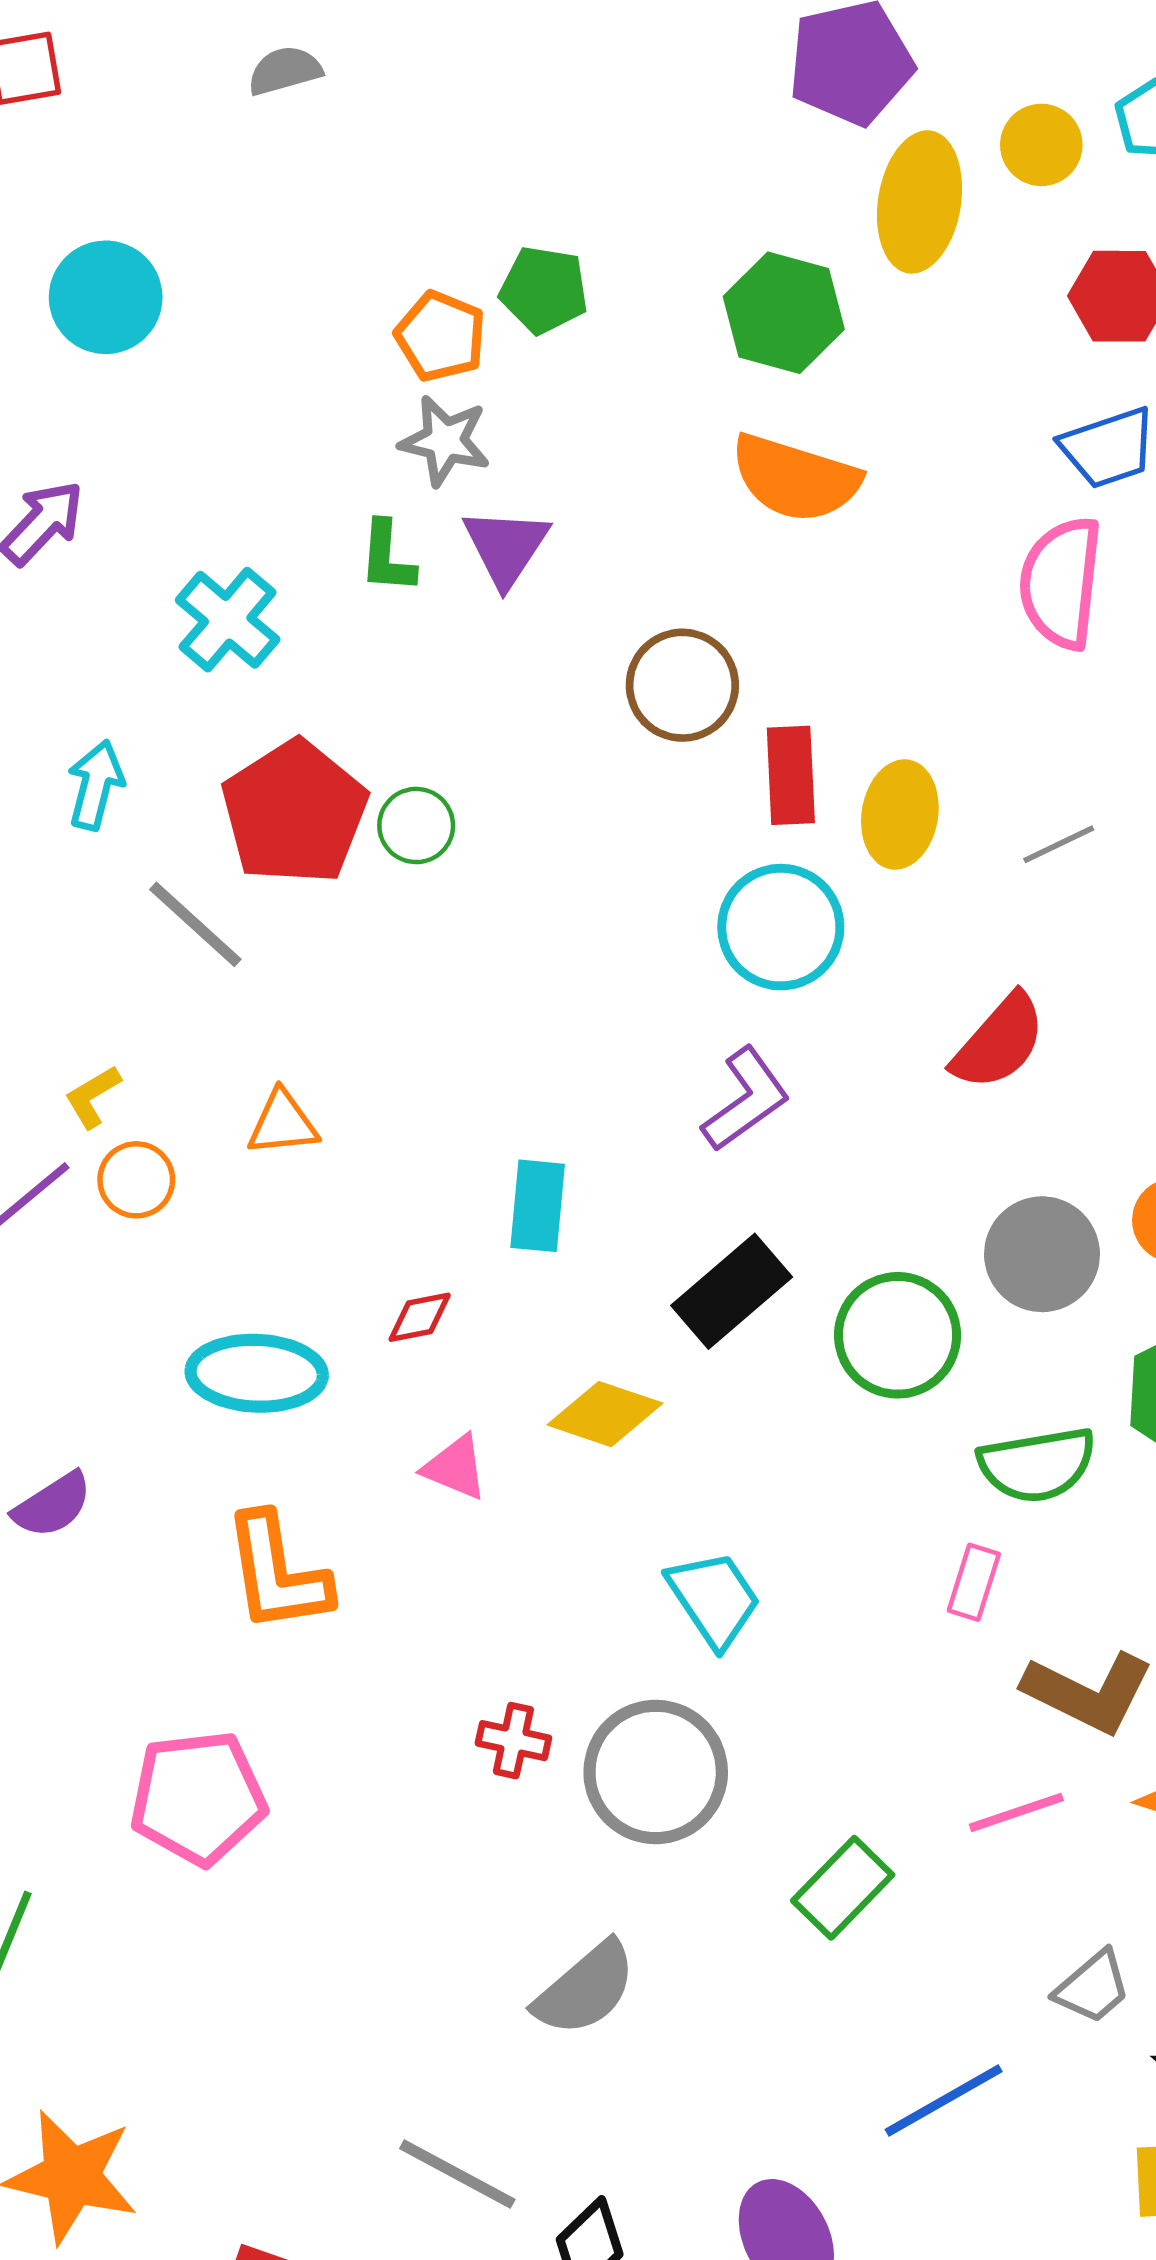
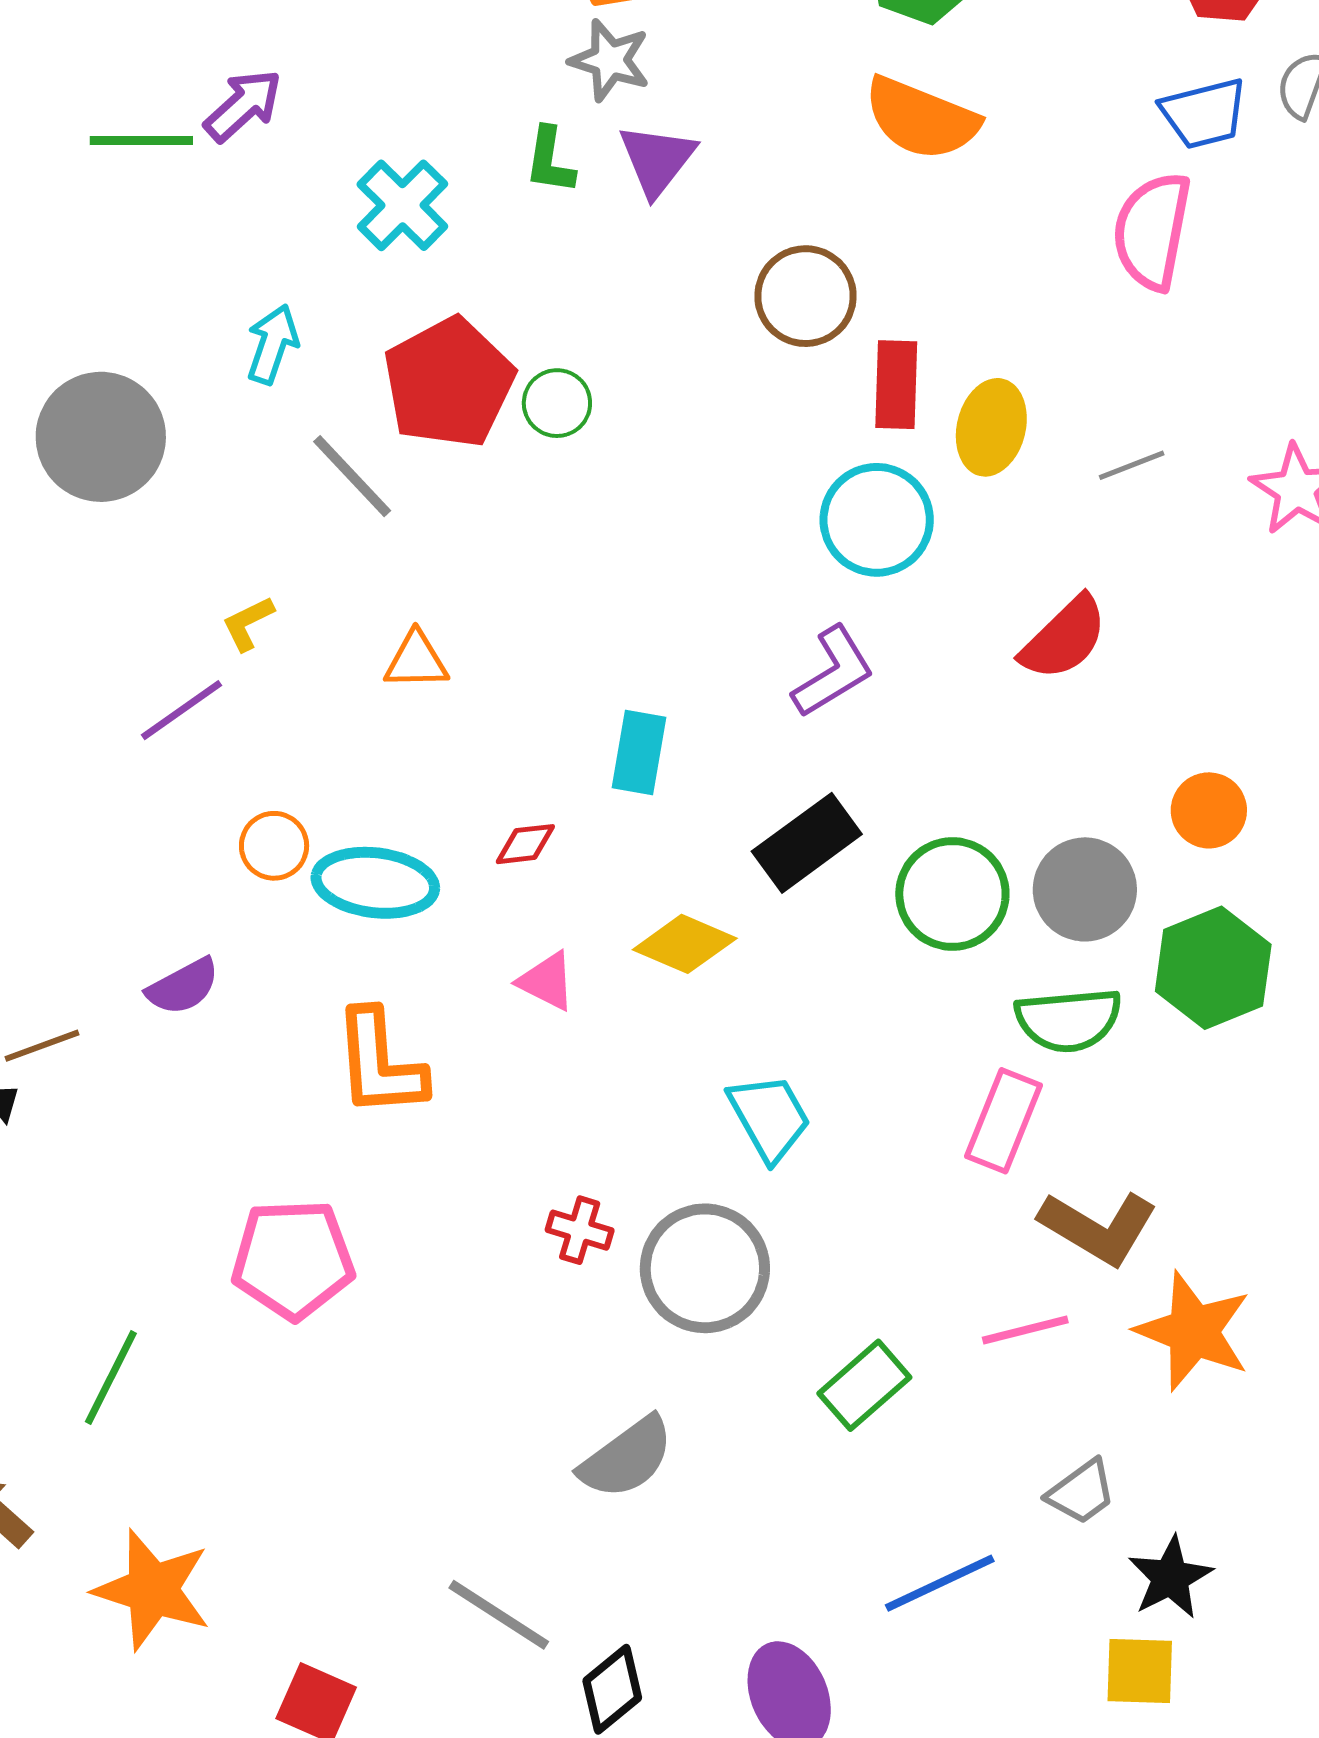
orange circle: (136, 1180) -> (274, 846), moved
gray circle: (1042, 1254) -> (1085, 889), moved
pink rectangle: (974, 1582) -> (1003, 1121), size x1.5

